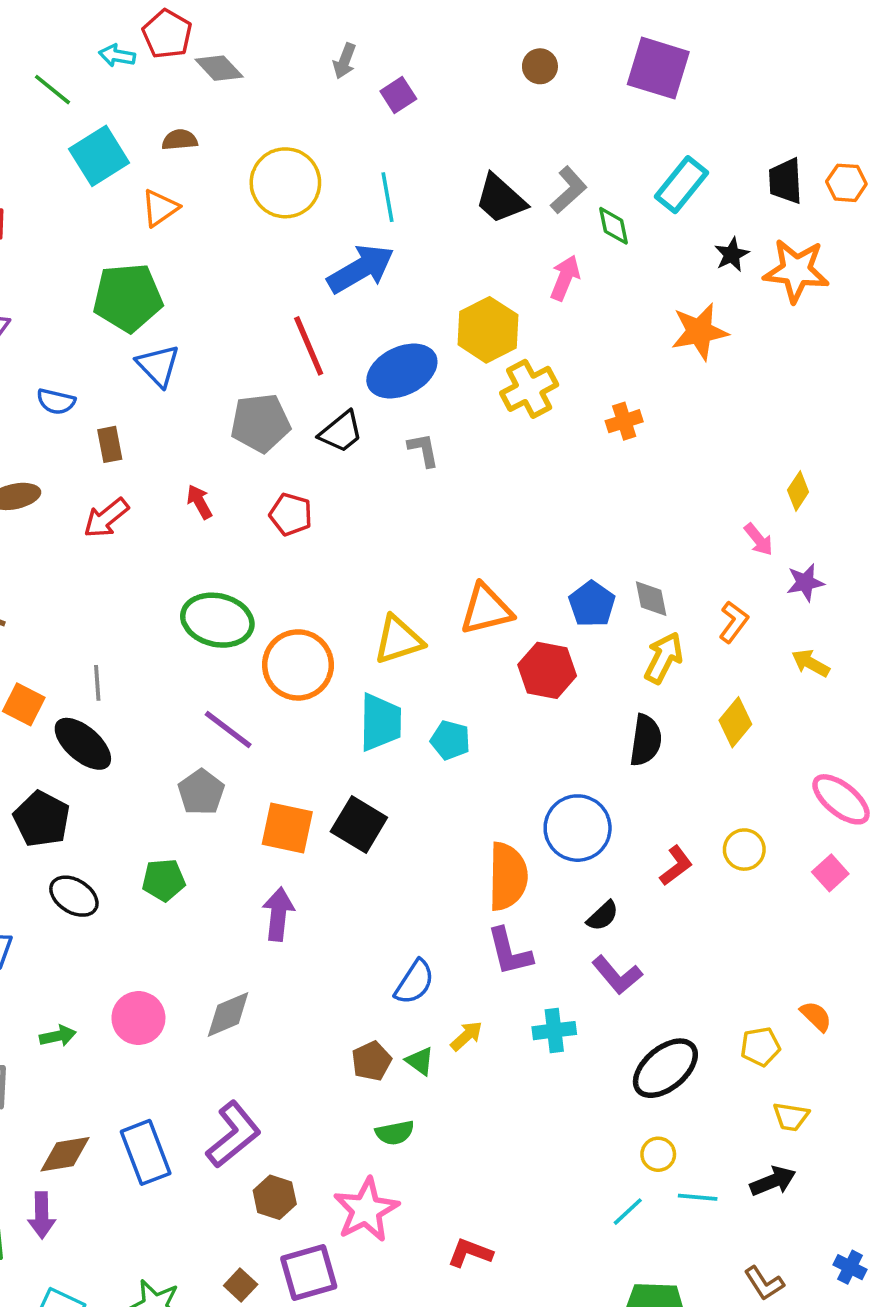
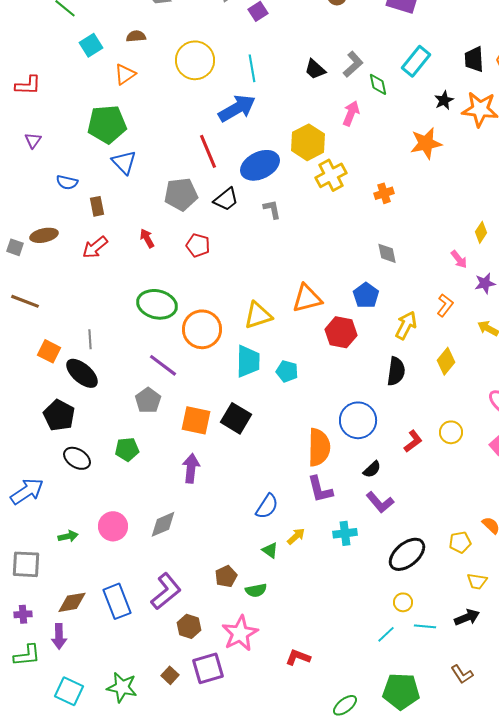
cyan square: (99, 156) -> (91, 45), size x0.7
black trapezoid: (501, 199) -> (315, 69), size x0.7
gray diamond: (651, 599) -> (387, 253), moved
brown pentagon: (371, 1061) -> (226, 576), moved

